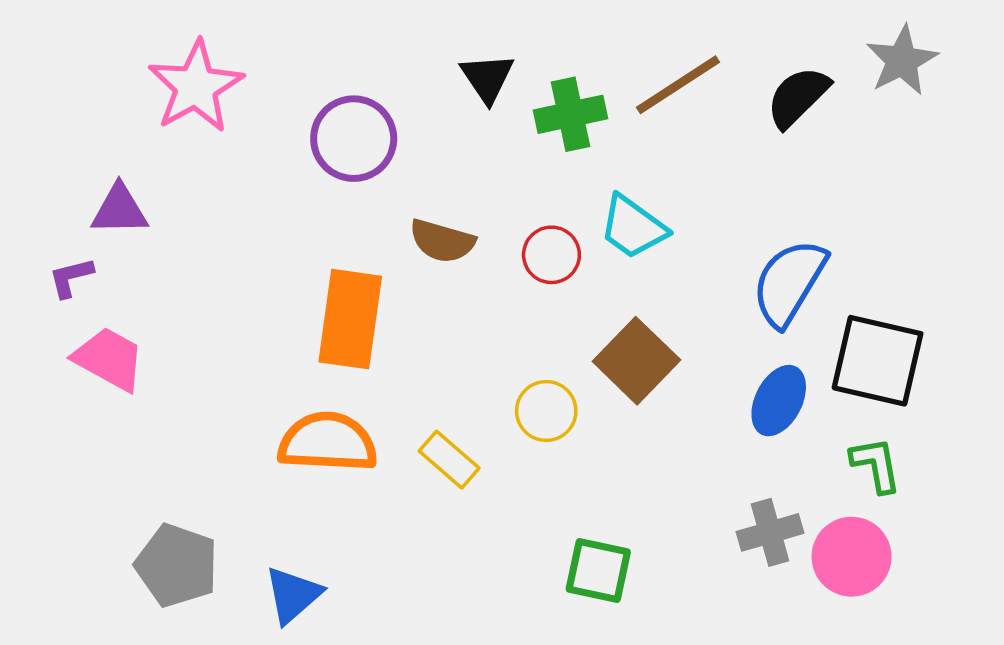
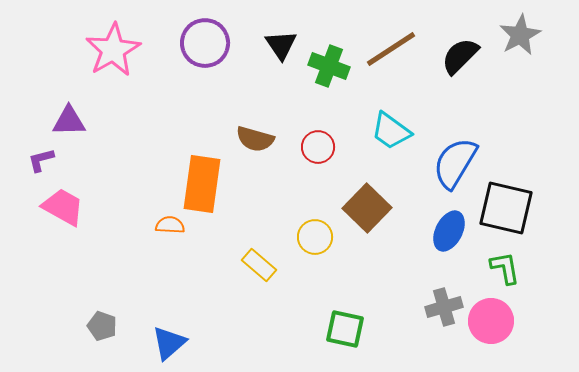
green cross: (571, 114) -> (329, 66), turned 33
purple circle: (354, 139) -> (205, 43), moved
cyan trapezoid: (633, 227) -> (391, 131), moved
orange semicircle: (328, 442) -> (170, 225), moved, size x0.5
gray pentagon: (177, 565) -> (102, 326), size x0.6

